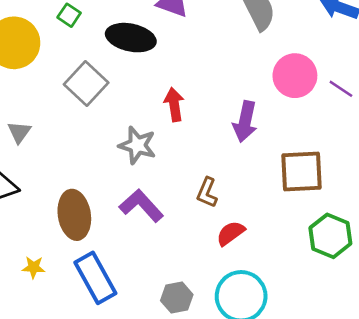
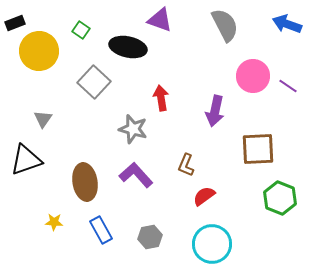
blue rectangle: (95, 278) -> (101, 230), size x0.7
gray hexagon: (177, 298) -> (150, 237), moved

